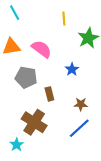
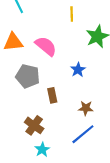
brown cross: (34, 122) -> (34, 125), size x0.7
cyan star: (17, 145) -> (42, 150), moved

